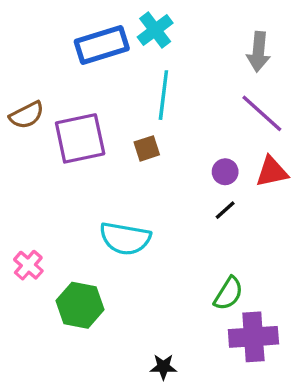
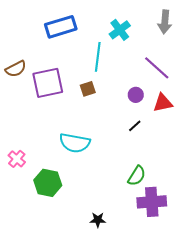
cyan cross: (155, 30) -> (120, 30), moved
gray arrow: (258, 52) -> (165, 22), moved
purple circle: (225, 172) -> (136, 95), moved

